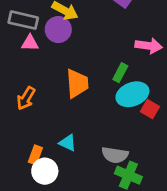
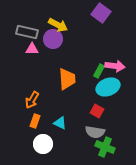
pink arrow: (149, 46) -> (115, 66), moved
orange arrow: (26, 98) -> (32, 100), moved
red square: (150, 109) -> (97, 111), moved
orange rectangle: (35, 155) -> (35, 121), moved

